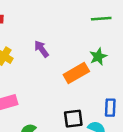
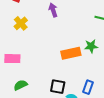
purple arrow: (41, 49) -> (53, 10), moved

